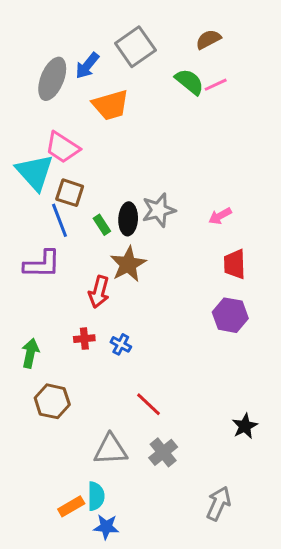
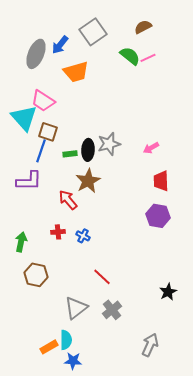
blue line: (60, 220) -> (41, 151), turned 40
green rectangle: (102, 225) -> (70, 154), turned -64
red arrow: (99, 292) -> (68, 200), turned 125
gray triangle: (111, 449) -> (76, 308), turned -35

